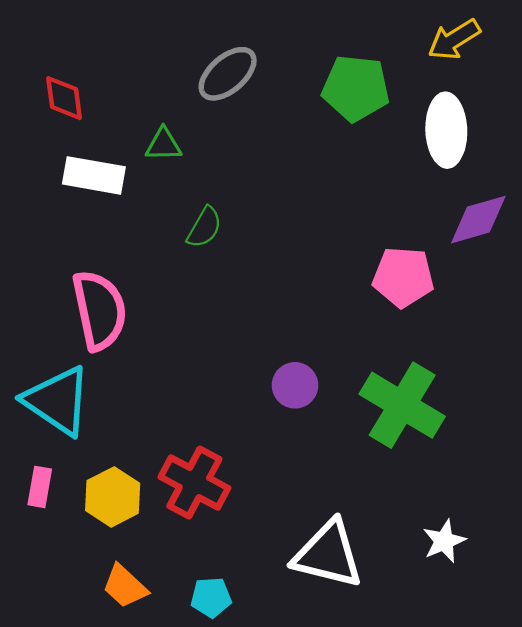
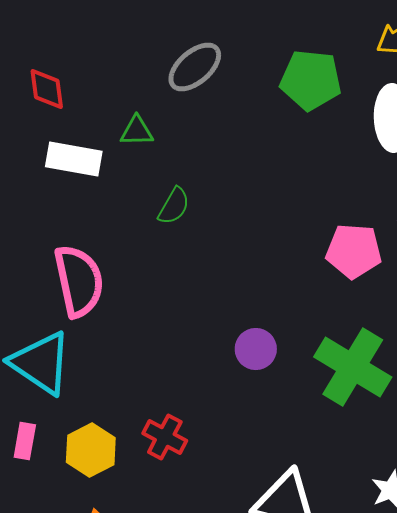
red cross: (194, 483) -> (165, 437), size x0.7

